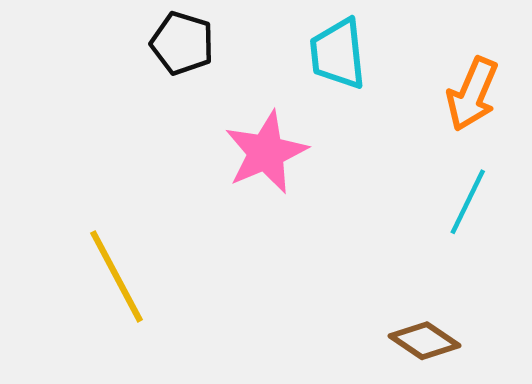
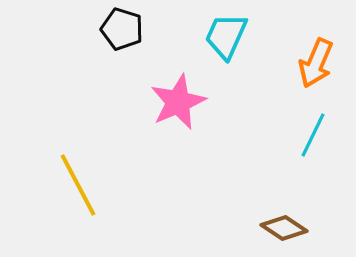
cyan trapezoid: (338, 54) -> (226, 36), turned 30

